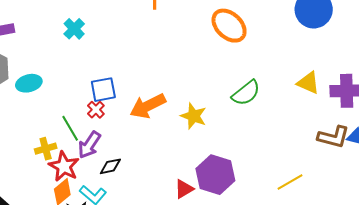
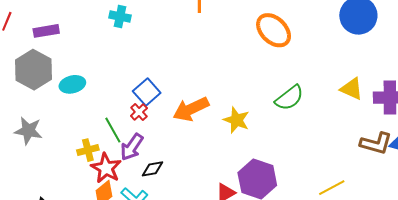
cyan cross: (74, 29) -> (120, 17), moved, turned -35
blue square: (103, 90) -> (147, 92), turned -32

